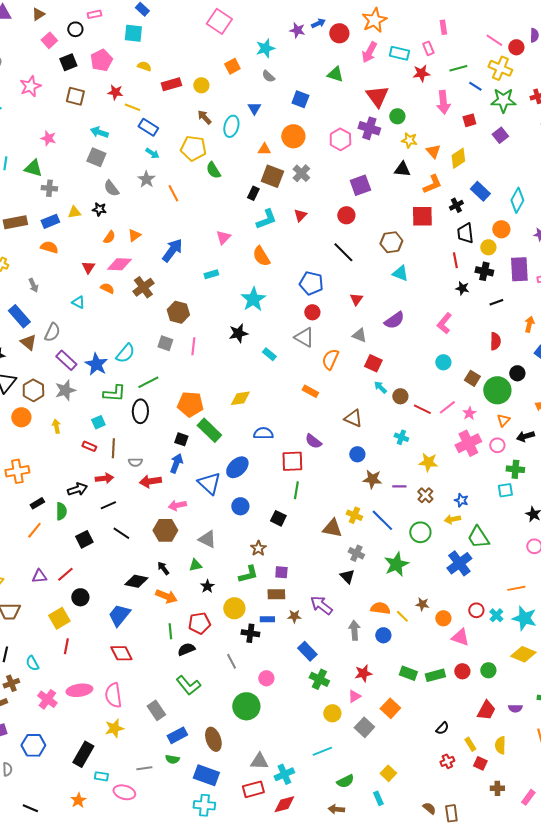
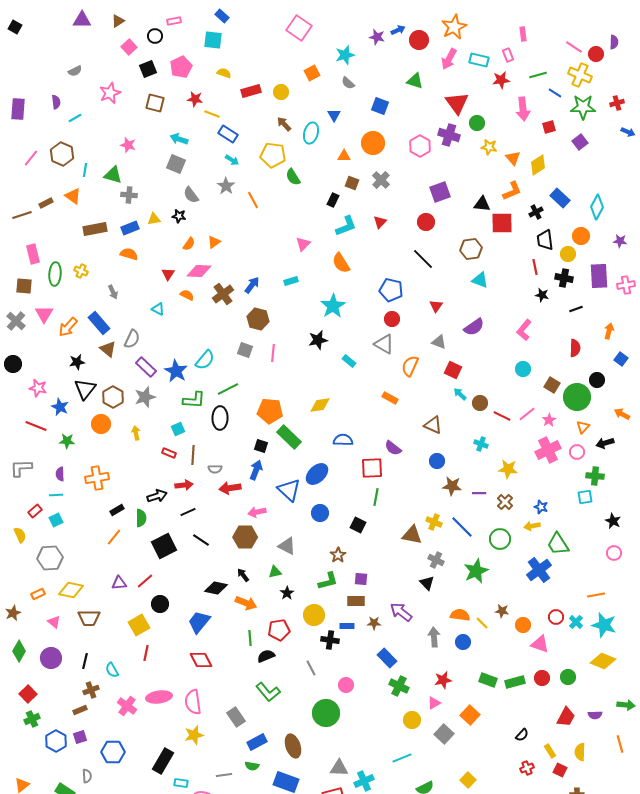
black triangle: (402, 169) -> (482, 204), moved
brown square: (272, 176) -> (352, 183), size x0.6
blue arrow: (172, 250) -> (252, 285), moved, size x0.7
black square: (84, 539) -> (164, 546), size x1.4

